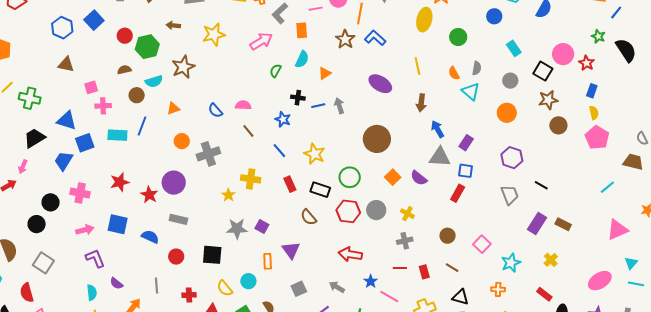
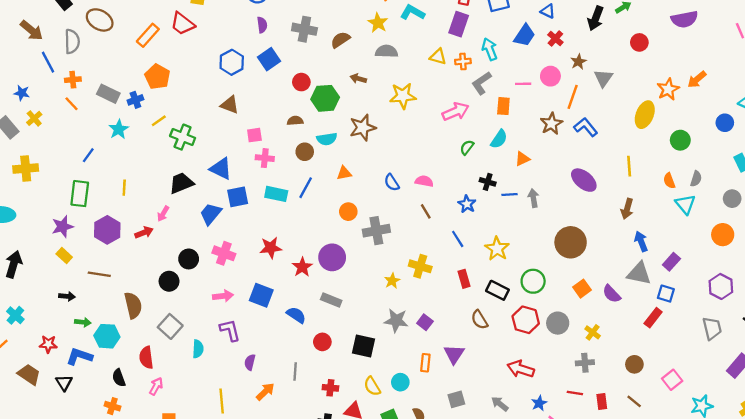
purple semicircle: (116, 283) -> (250, 362), turned 56
cyan semicircle: (92, 293) -> (198, 349), moved

